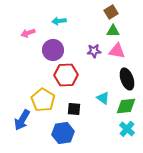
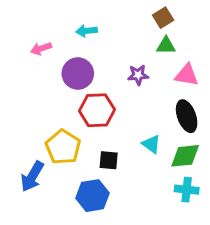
pink triangle: (117, 51) -> (187, 75), moved
cyan cross: (127, 129) -> (187, 190), turned -35

